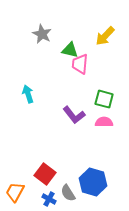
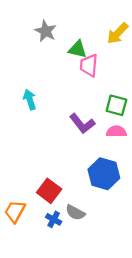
blue hexagon: (93, 182) -> (104, 174), moved
gray semicircle: (68, 193) -> (75, 213), turned -30

